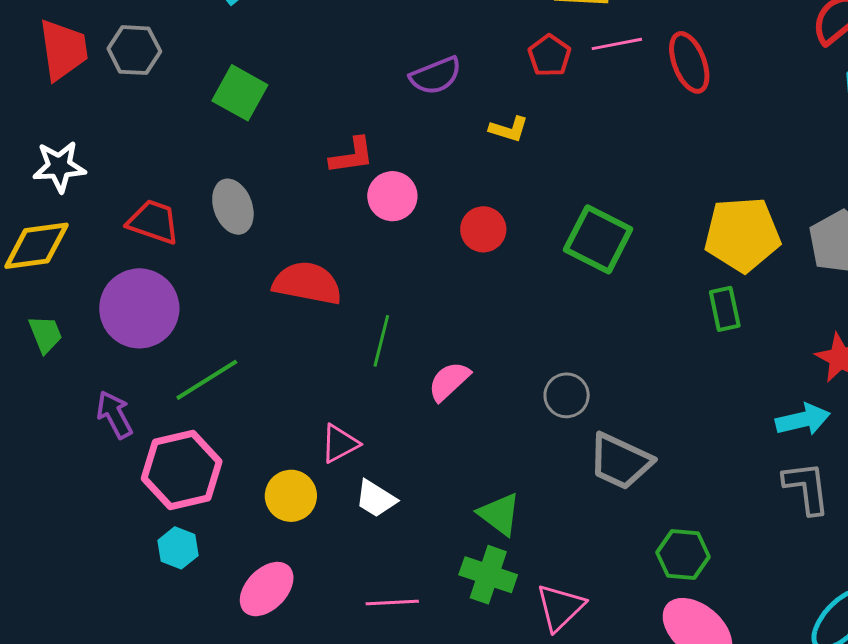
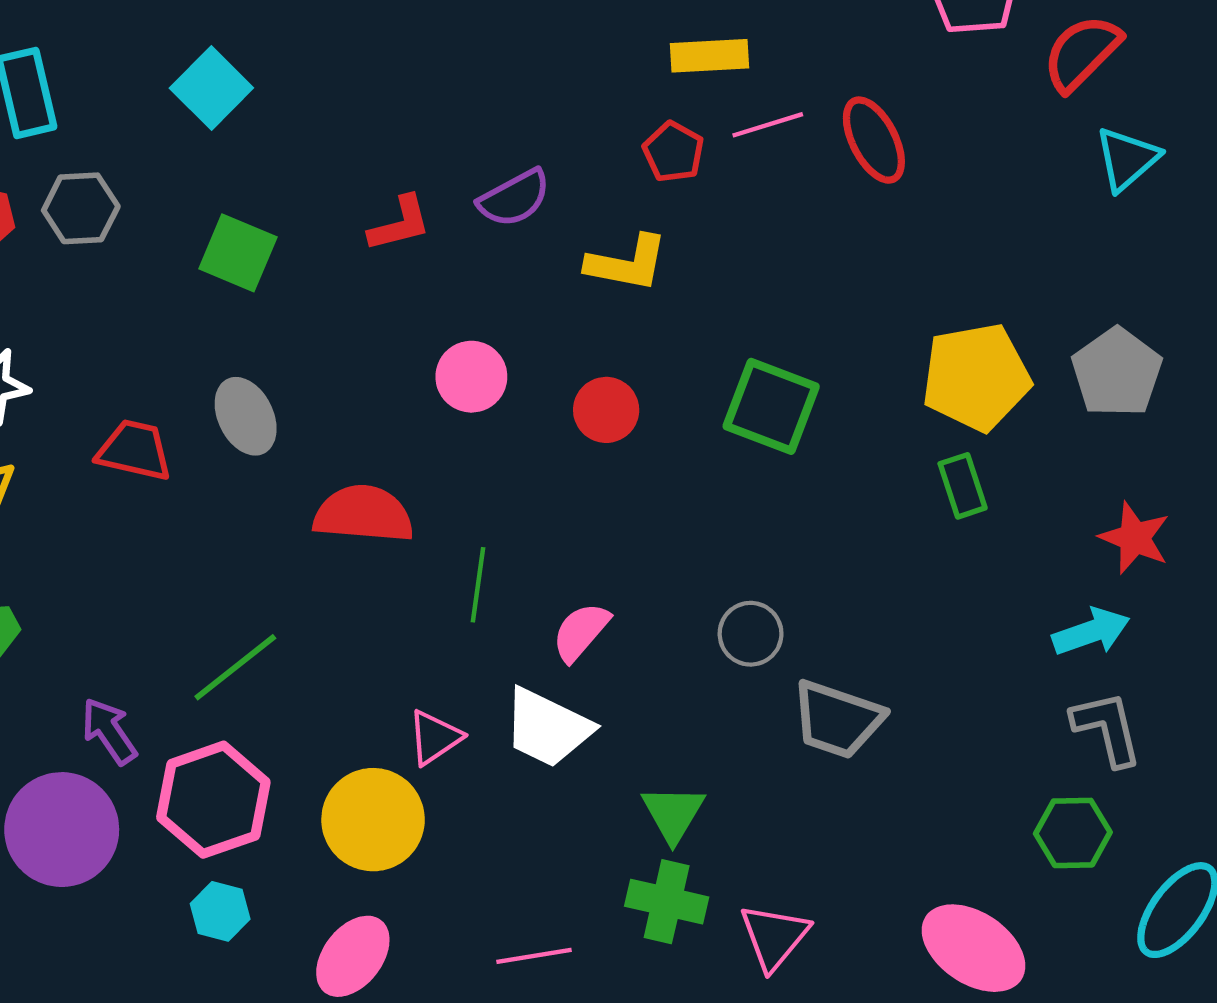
yellow L-shape: (509, 129) -> (627, 263), size x1.5
red L-shape: (352, 156) -> (400, 224), moved
purple circle: (139, 308) -> (62, 830), moved
yellow circle: (291, 496) -> (373, 820), size x1.4
white trapezoid: (376, 499) -> (547, 728), moved, size x1.5
green triangle: (499, 514) -> (673, 813), turned 30
green hexagon: (683, 555) -> (1073, 833), moved

